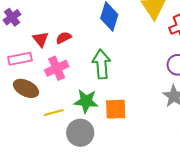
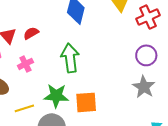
pink cross: (57, 68) -> (25, 64), size x0.7

